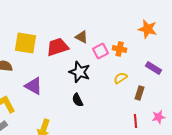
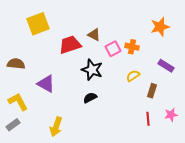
orange star: (148, 29) -> (160, 27), turned -30
yellow square: (26, 43) -> (38, 24), moved, turned -30
black semicircle: (78, 100) -> (90, 98), turned 88

